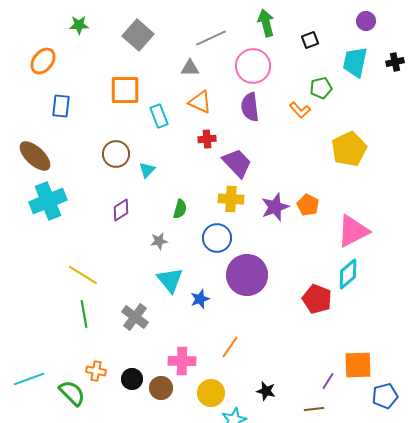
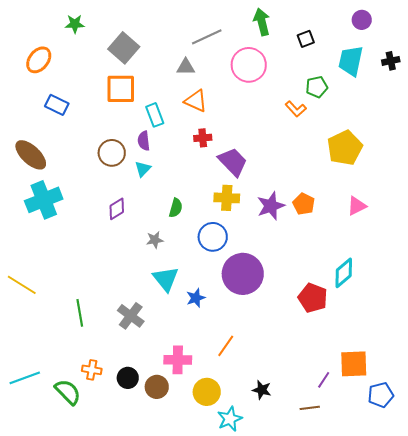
gray square: (138, 35) -> (124, 48), moved
blue rectangle: (61, 106) -> (57, 105), turned -70
purple semicircle: (250, 107) -> (144, 141), moved, size x0.7
pink triangle: (353, 231) -> (357, 206), moved, size x0.6
yellow line: (83, 275) -> (22, 285), moved

